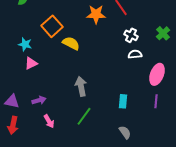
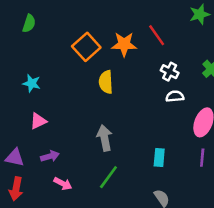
orange square: (52, 26) -> (86, 47), moved
yellow semicircle: (71, 43) -> (106, 82), moved, turned -120
pink triangle: (31, 63) -> (38, 121), moved
pink arrow: (49, 121) -> (63, 184), turned -32

